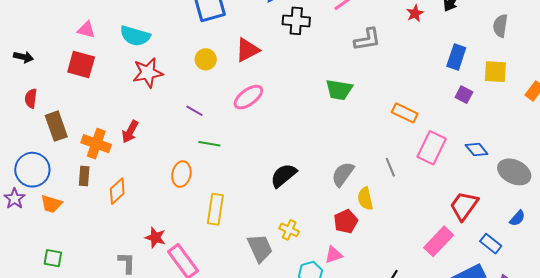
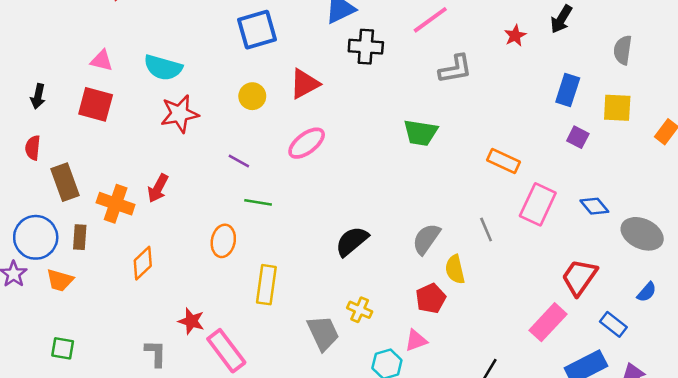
black arrow: (23, 57) -> (38, 96), moved, turned 90
brown rectangle: (84, 176) -> (80, 237), moved

